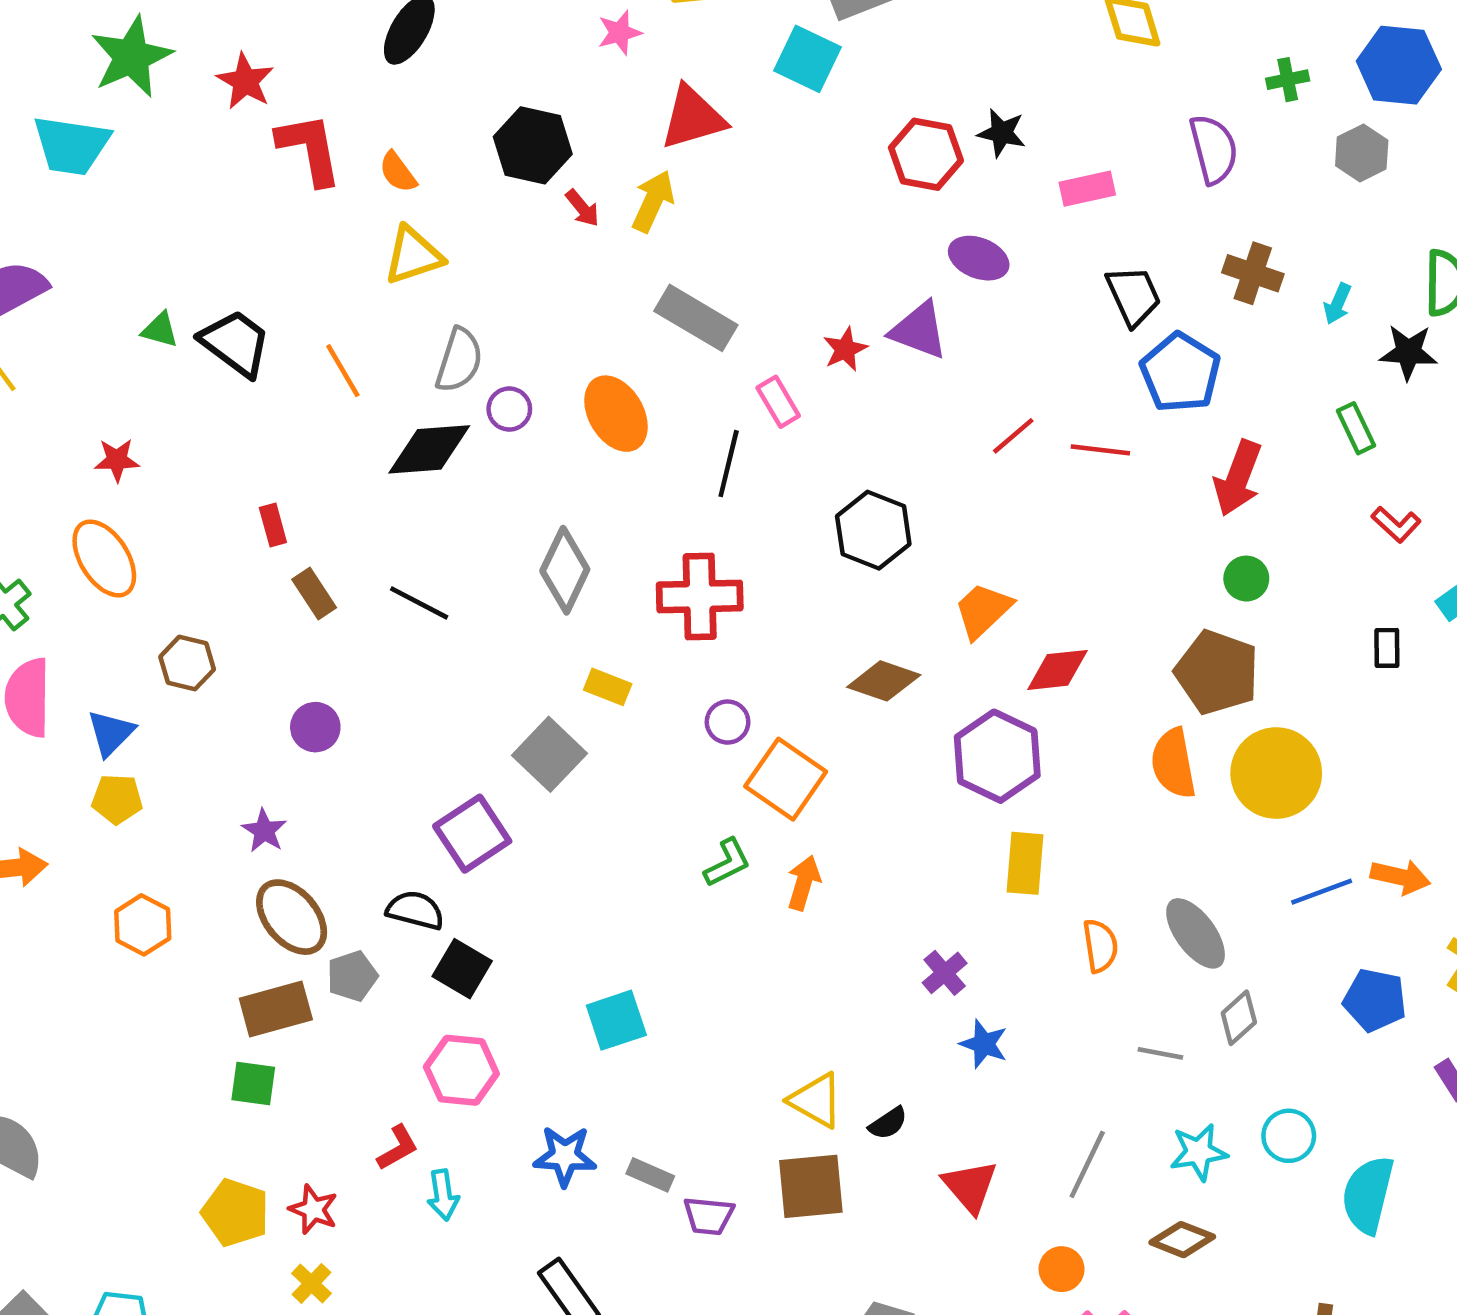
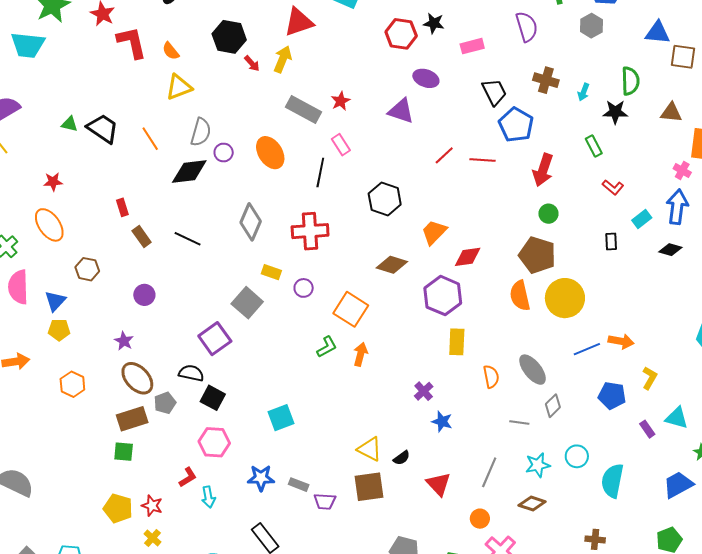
red star: (845, 349) -> (341, 101), moved
purple circle: (728, 722) -> (304, 288), moved

